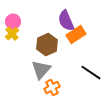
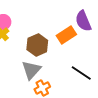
purple semicircle: (66, 21) -> (83, 21), moved

